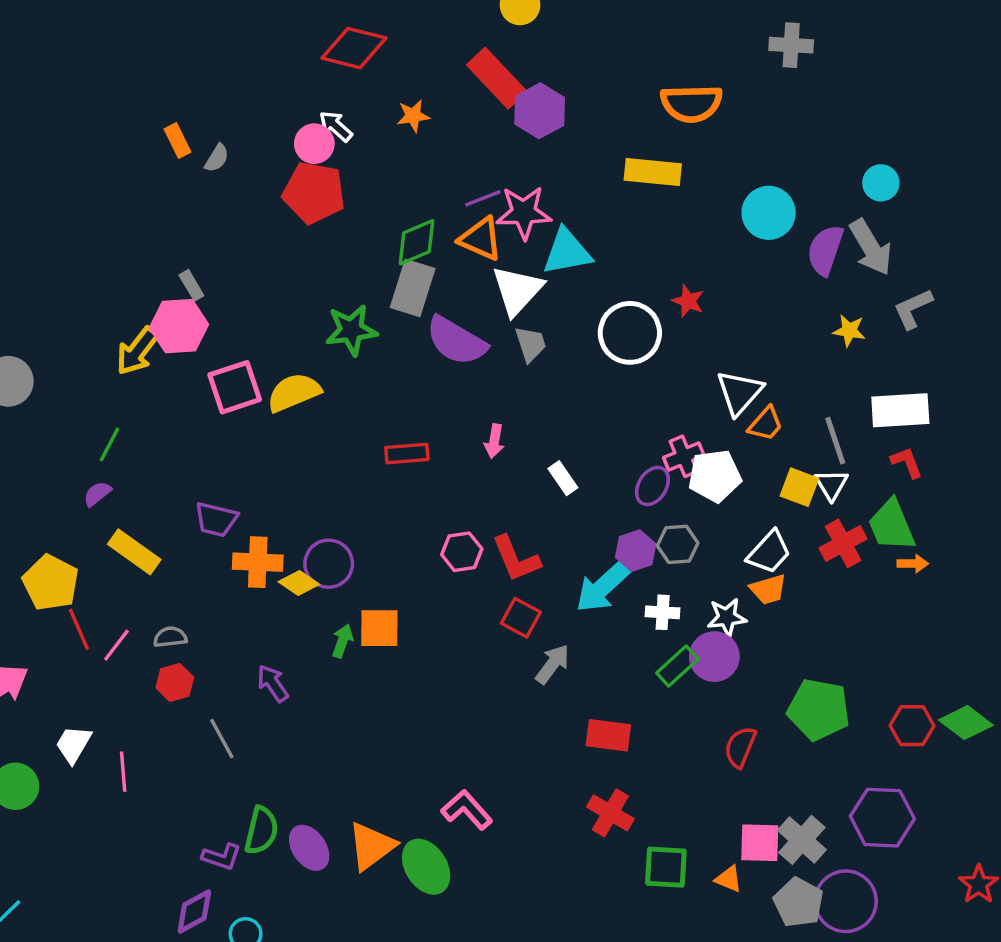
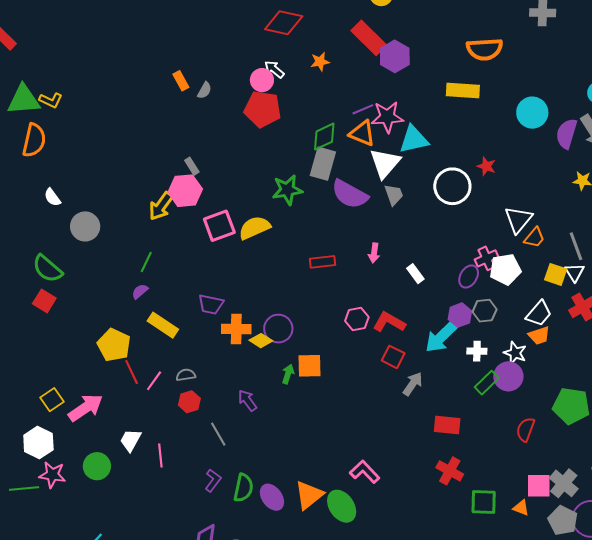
red L-shape: (516, 559) -> (389, 322), turned 144
white star: (727, 617) -> (515, 353), turned 30
purple L-shape: (222, 857) -> (213, 481), moved, turned -70

